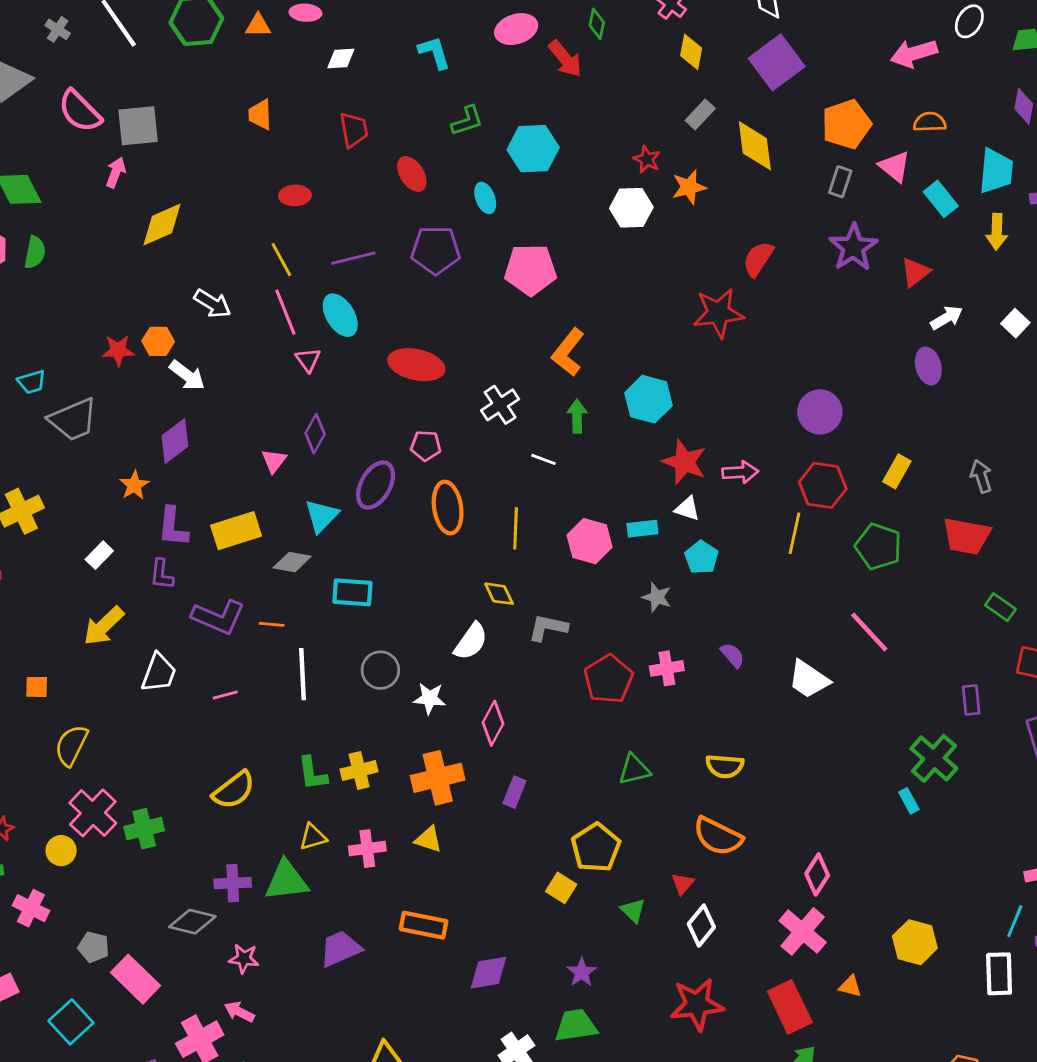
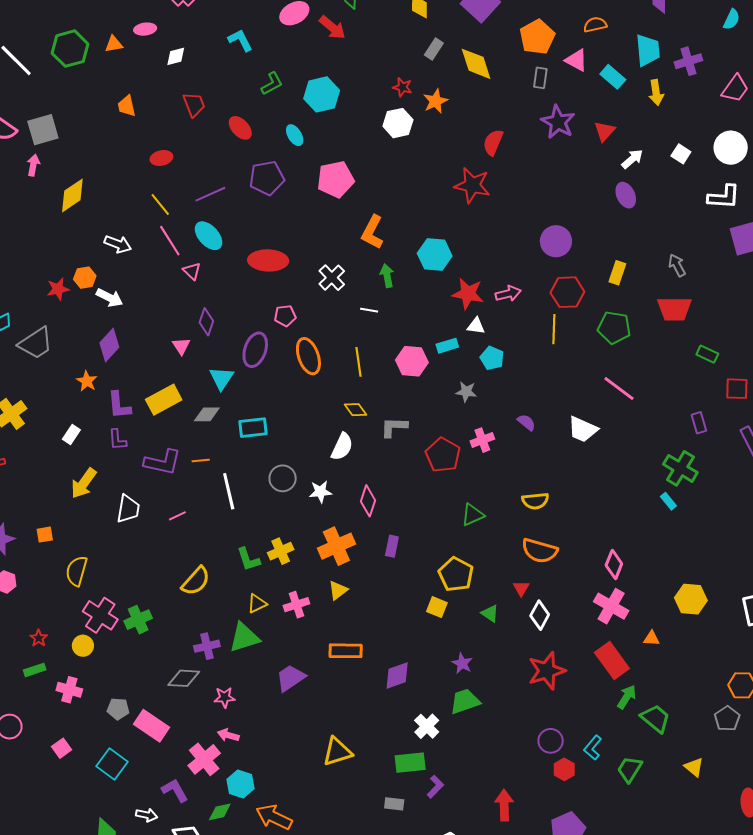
red star: (718, 313) -> (472, 185), turned 30
yellow triangle: (428, 839) -> (338, 590), turned -45

